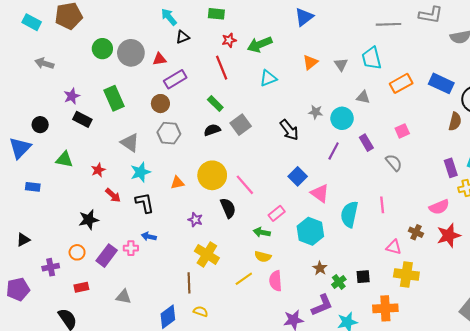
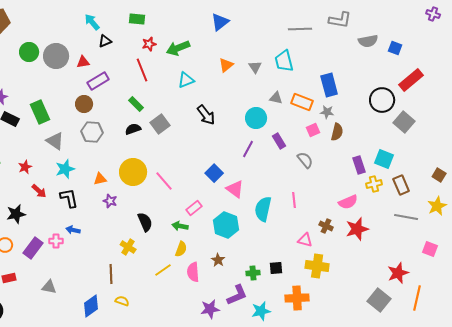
orange rectangle: (401, 83) -> (302, 102), moved, turned 50
blue rectangle: (441, 83) -> (329, 85), moved, turned 50
green rectangle: (114, 98) -> (40, 112), moved
gray star: (316, 112) -> (327, 112), moved
brown semicircle: (455, 121) -> (337, 132), moved
black arrow: (289, 130) -> (206, 115), moved
black semicircle: (228, 208) -> (145, 222), moved
purple star: (195, 220) -> (110, 201), moved
yellow cross: (207, 254) -> (128, 247), size x0.7
yellow semicircle: (263, 257) -> (181, 249), turned -84
brown star: (320, 268) -> (218, 260), moved
green cross: (339, 282) -> (253, 273), turned 32

